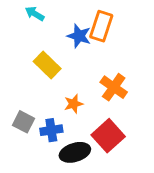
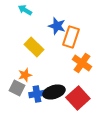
orange rectangle: (101, 26) -> (71, 37), moved
orange star: (74, 104) -> (25, 75), moved
black ellipse: (75, 152) -> (54, 92), moved

